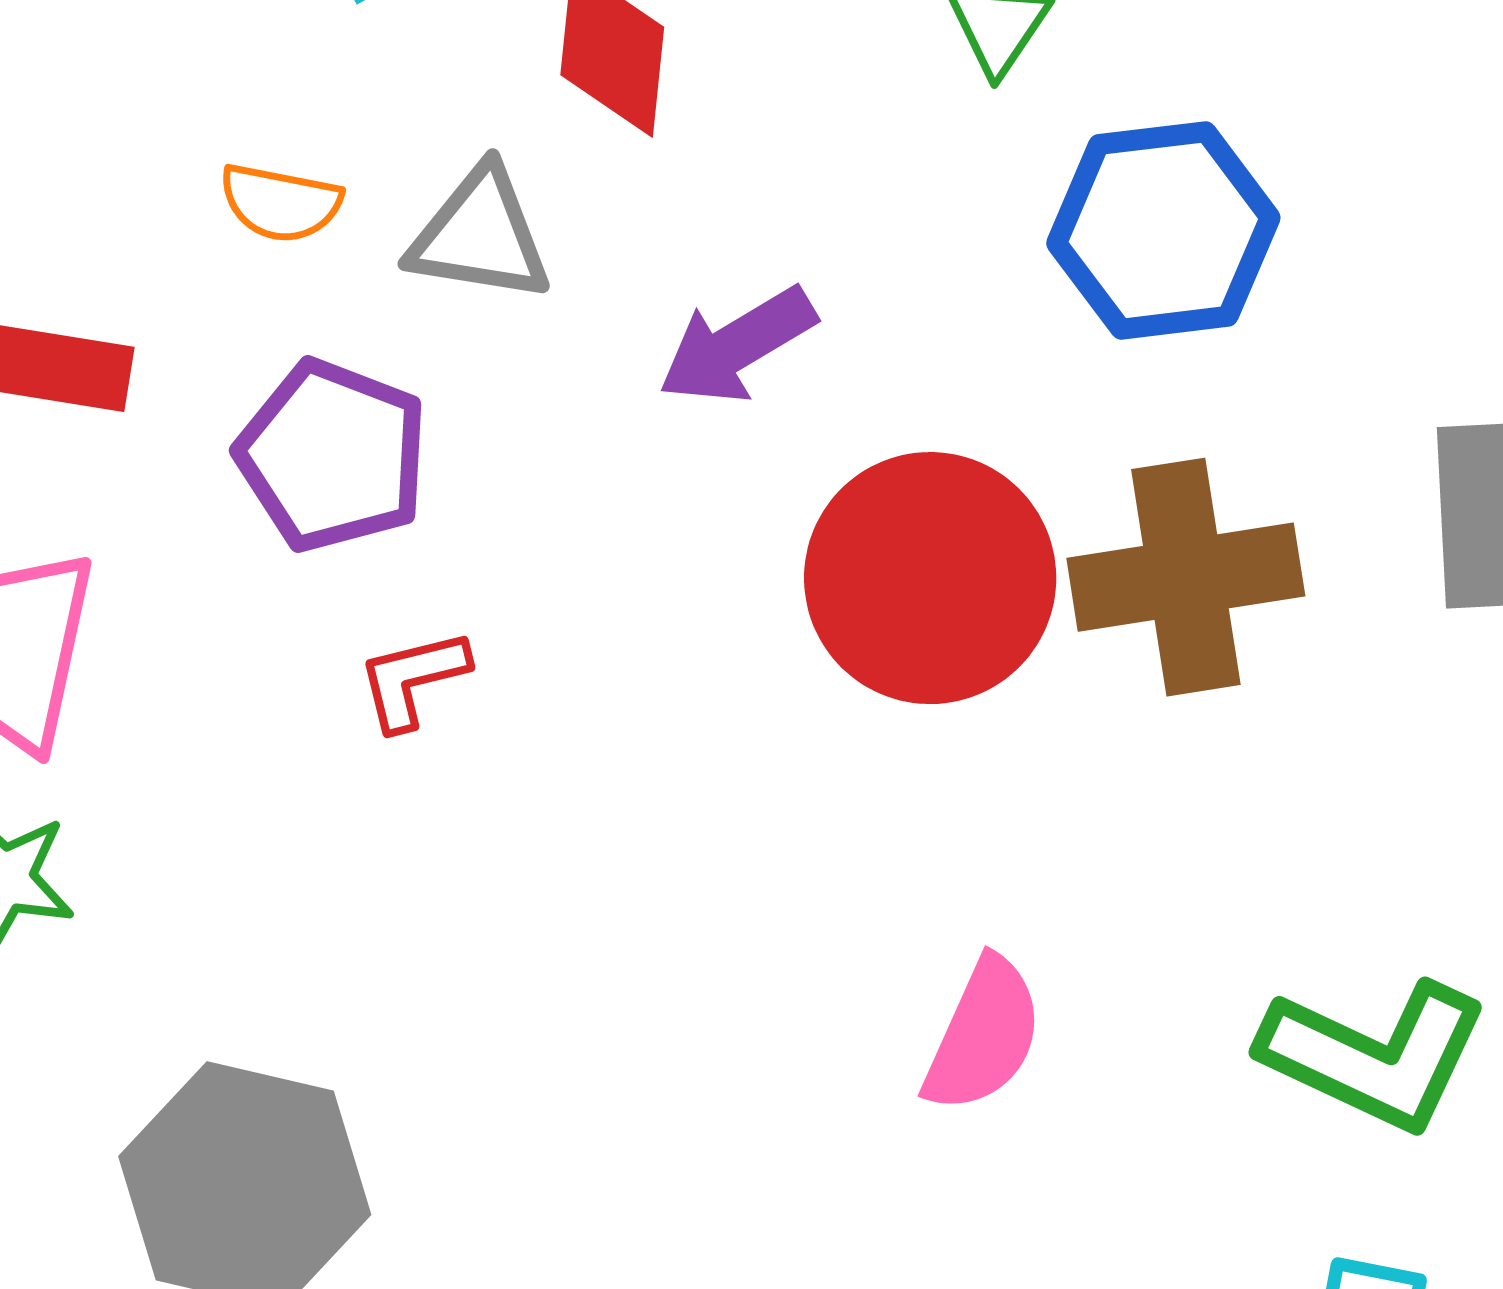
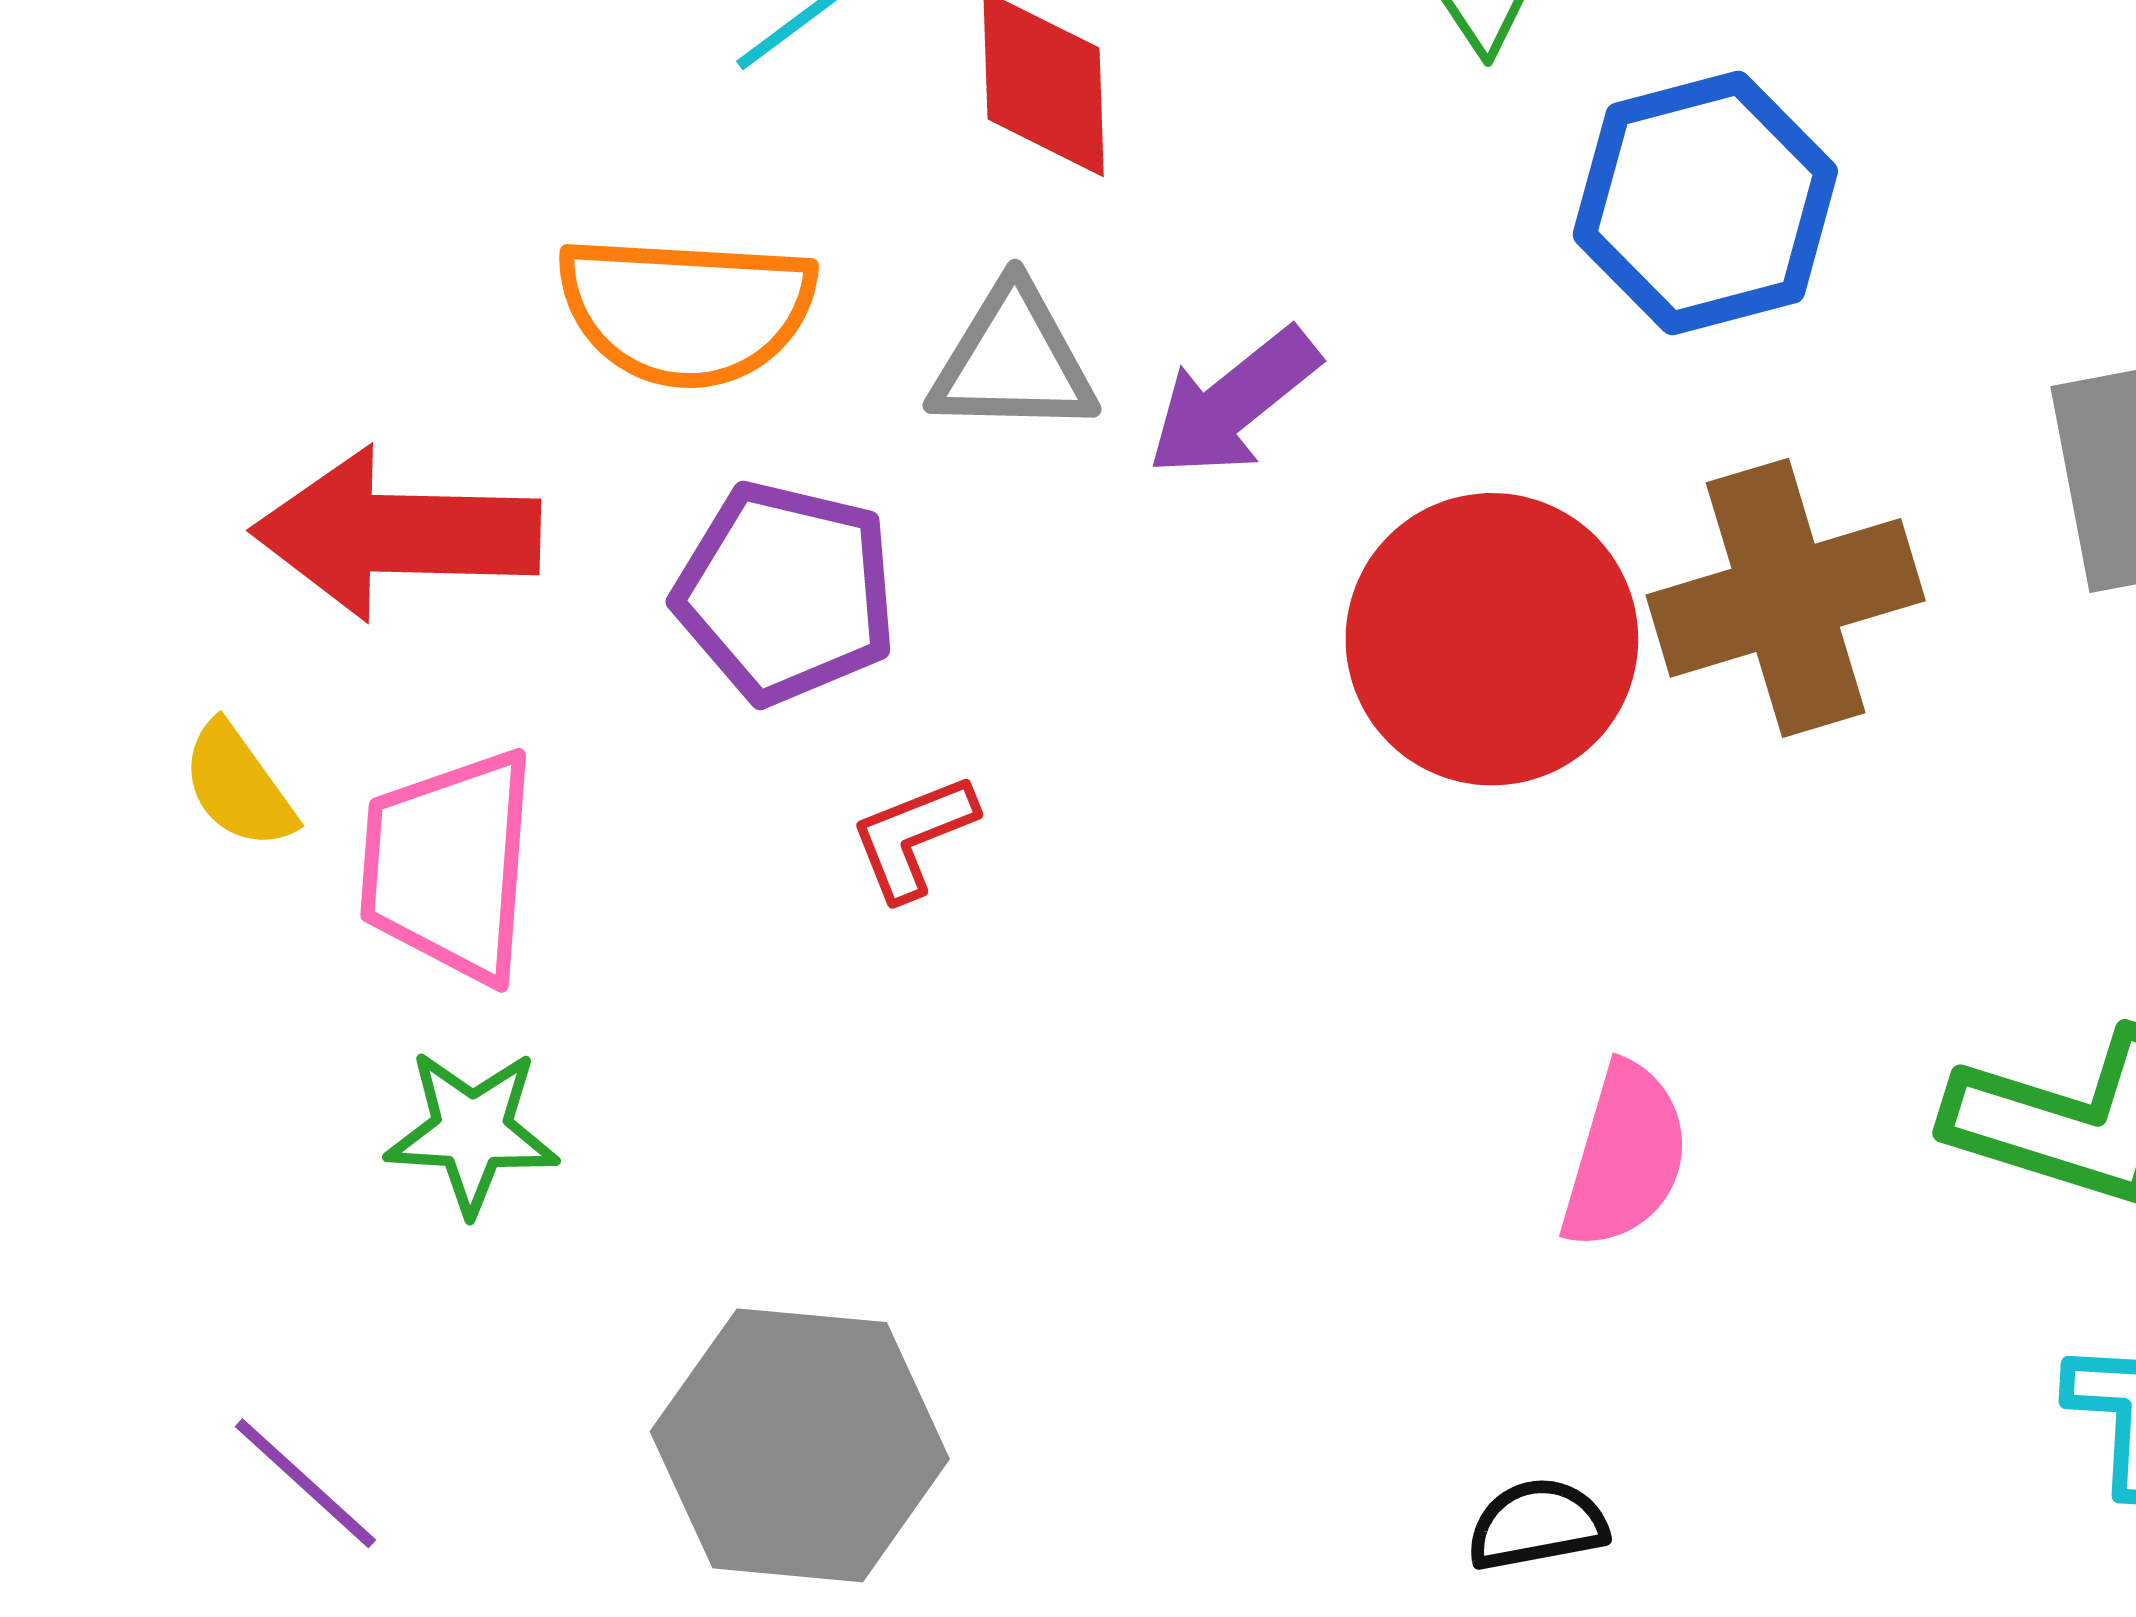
orange semicircle: (281, 203) -> (686, 310), size x1.8
gray triangle: (480, 235) -> (1013, 361), moved

